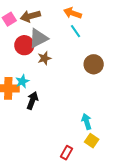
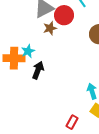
red circle: (24, 45) -> (64, 15), moved

